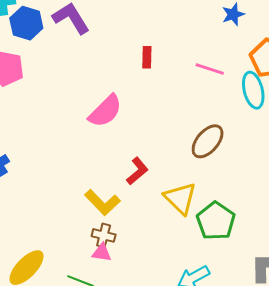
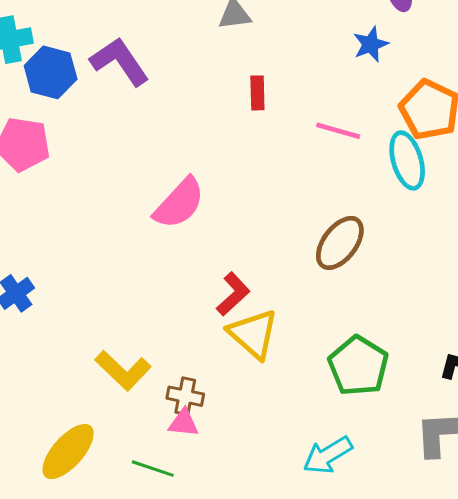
red rectangle: (147, 57) -> (257, 93), moved
yellow triangle: (180, 198) -> (253, 334), moved
yellow L-shape: (102, 202) -> (123, 370), moved

